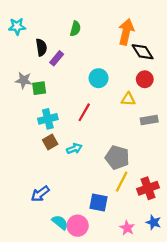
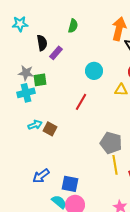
cyan cross: (48, 119) -> (26, 93), moved
brown square: (50, 142) -> (50, 129), turned -32
cyan arrow: (74, 149) -> (35, 125), moved
yellow line: (122, 182) -> (115, 165), turned -36
blue square: (99, 203) -> (70, 184), moved

